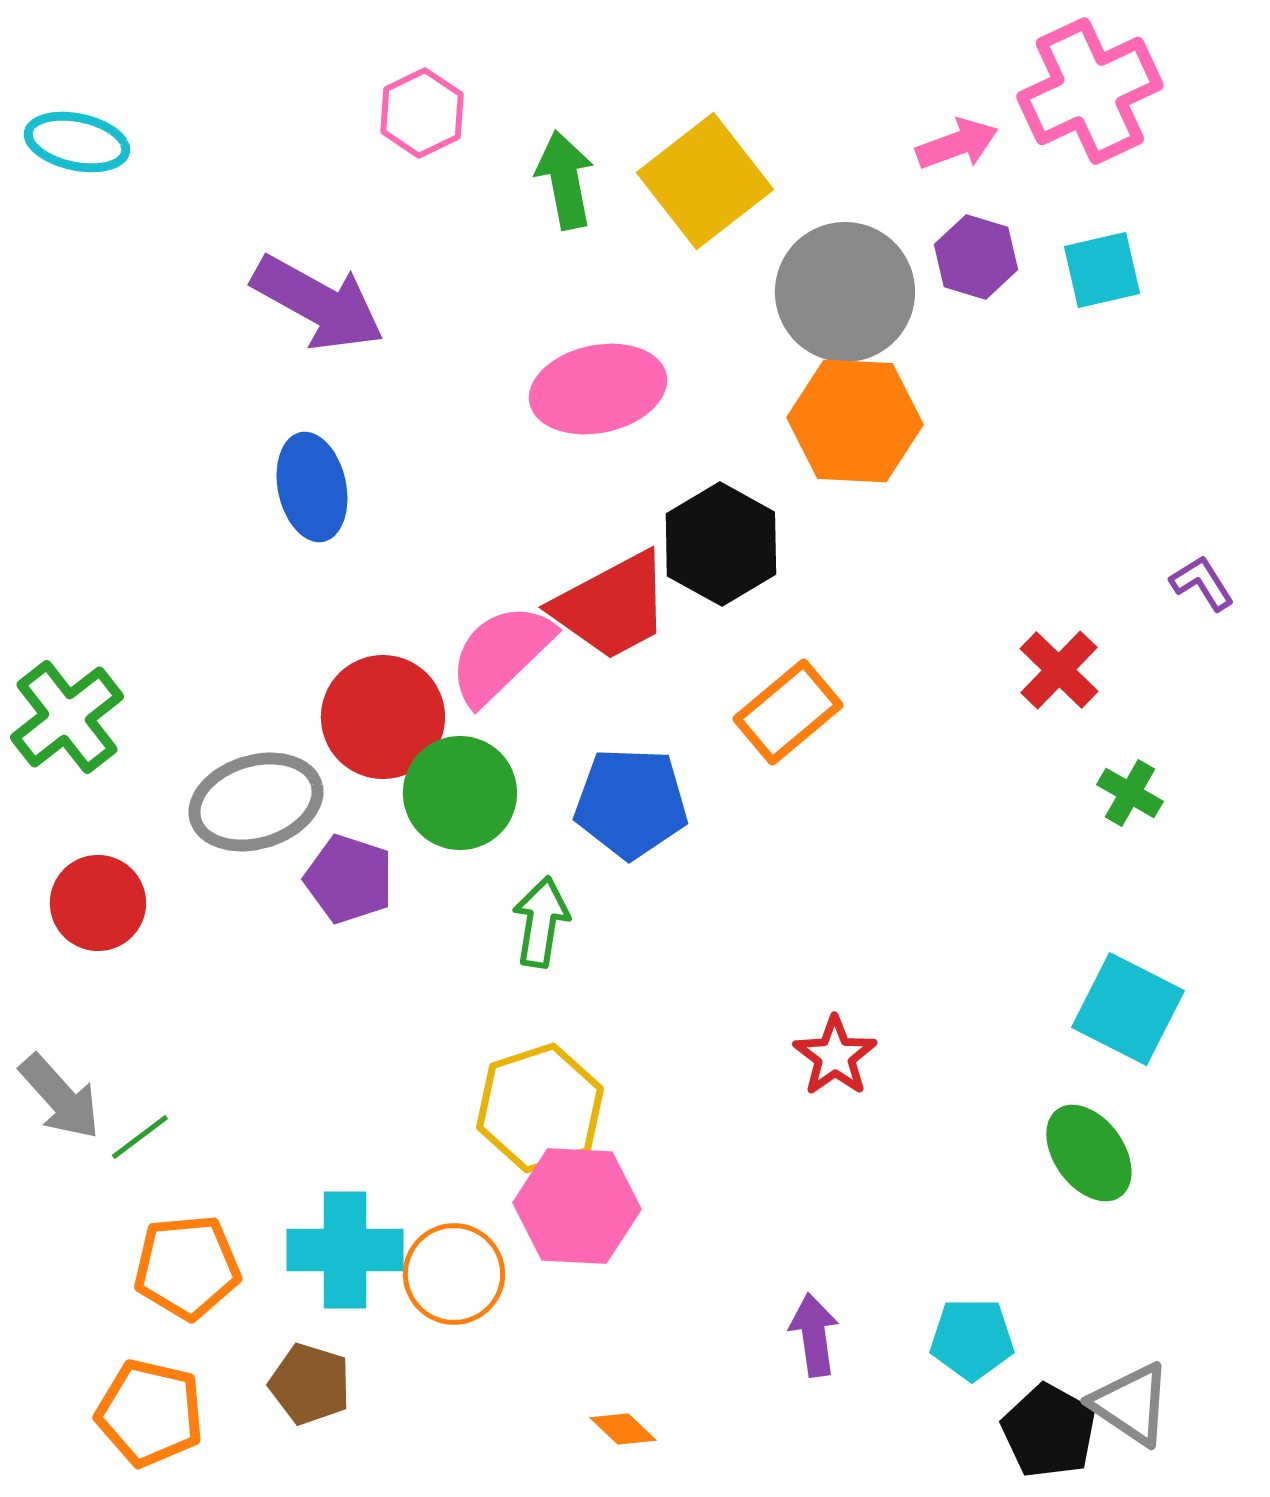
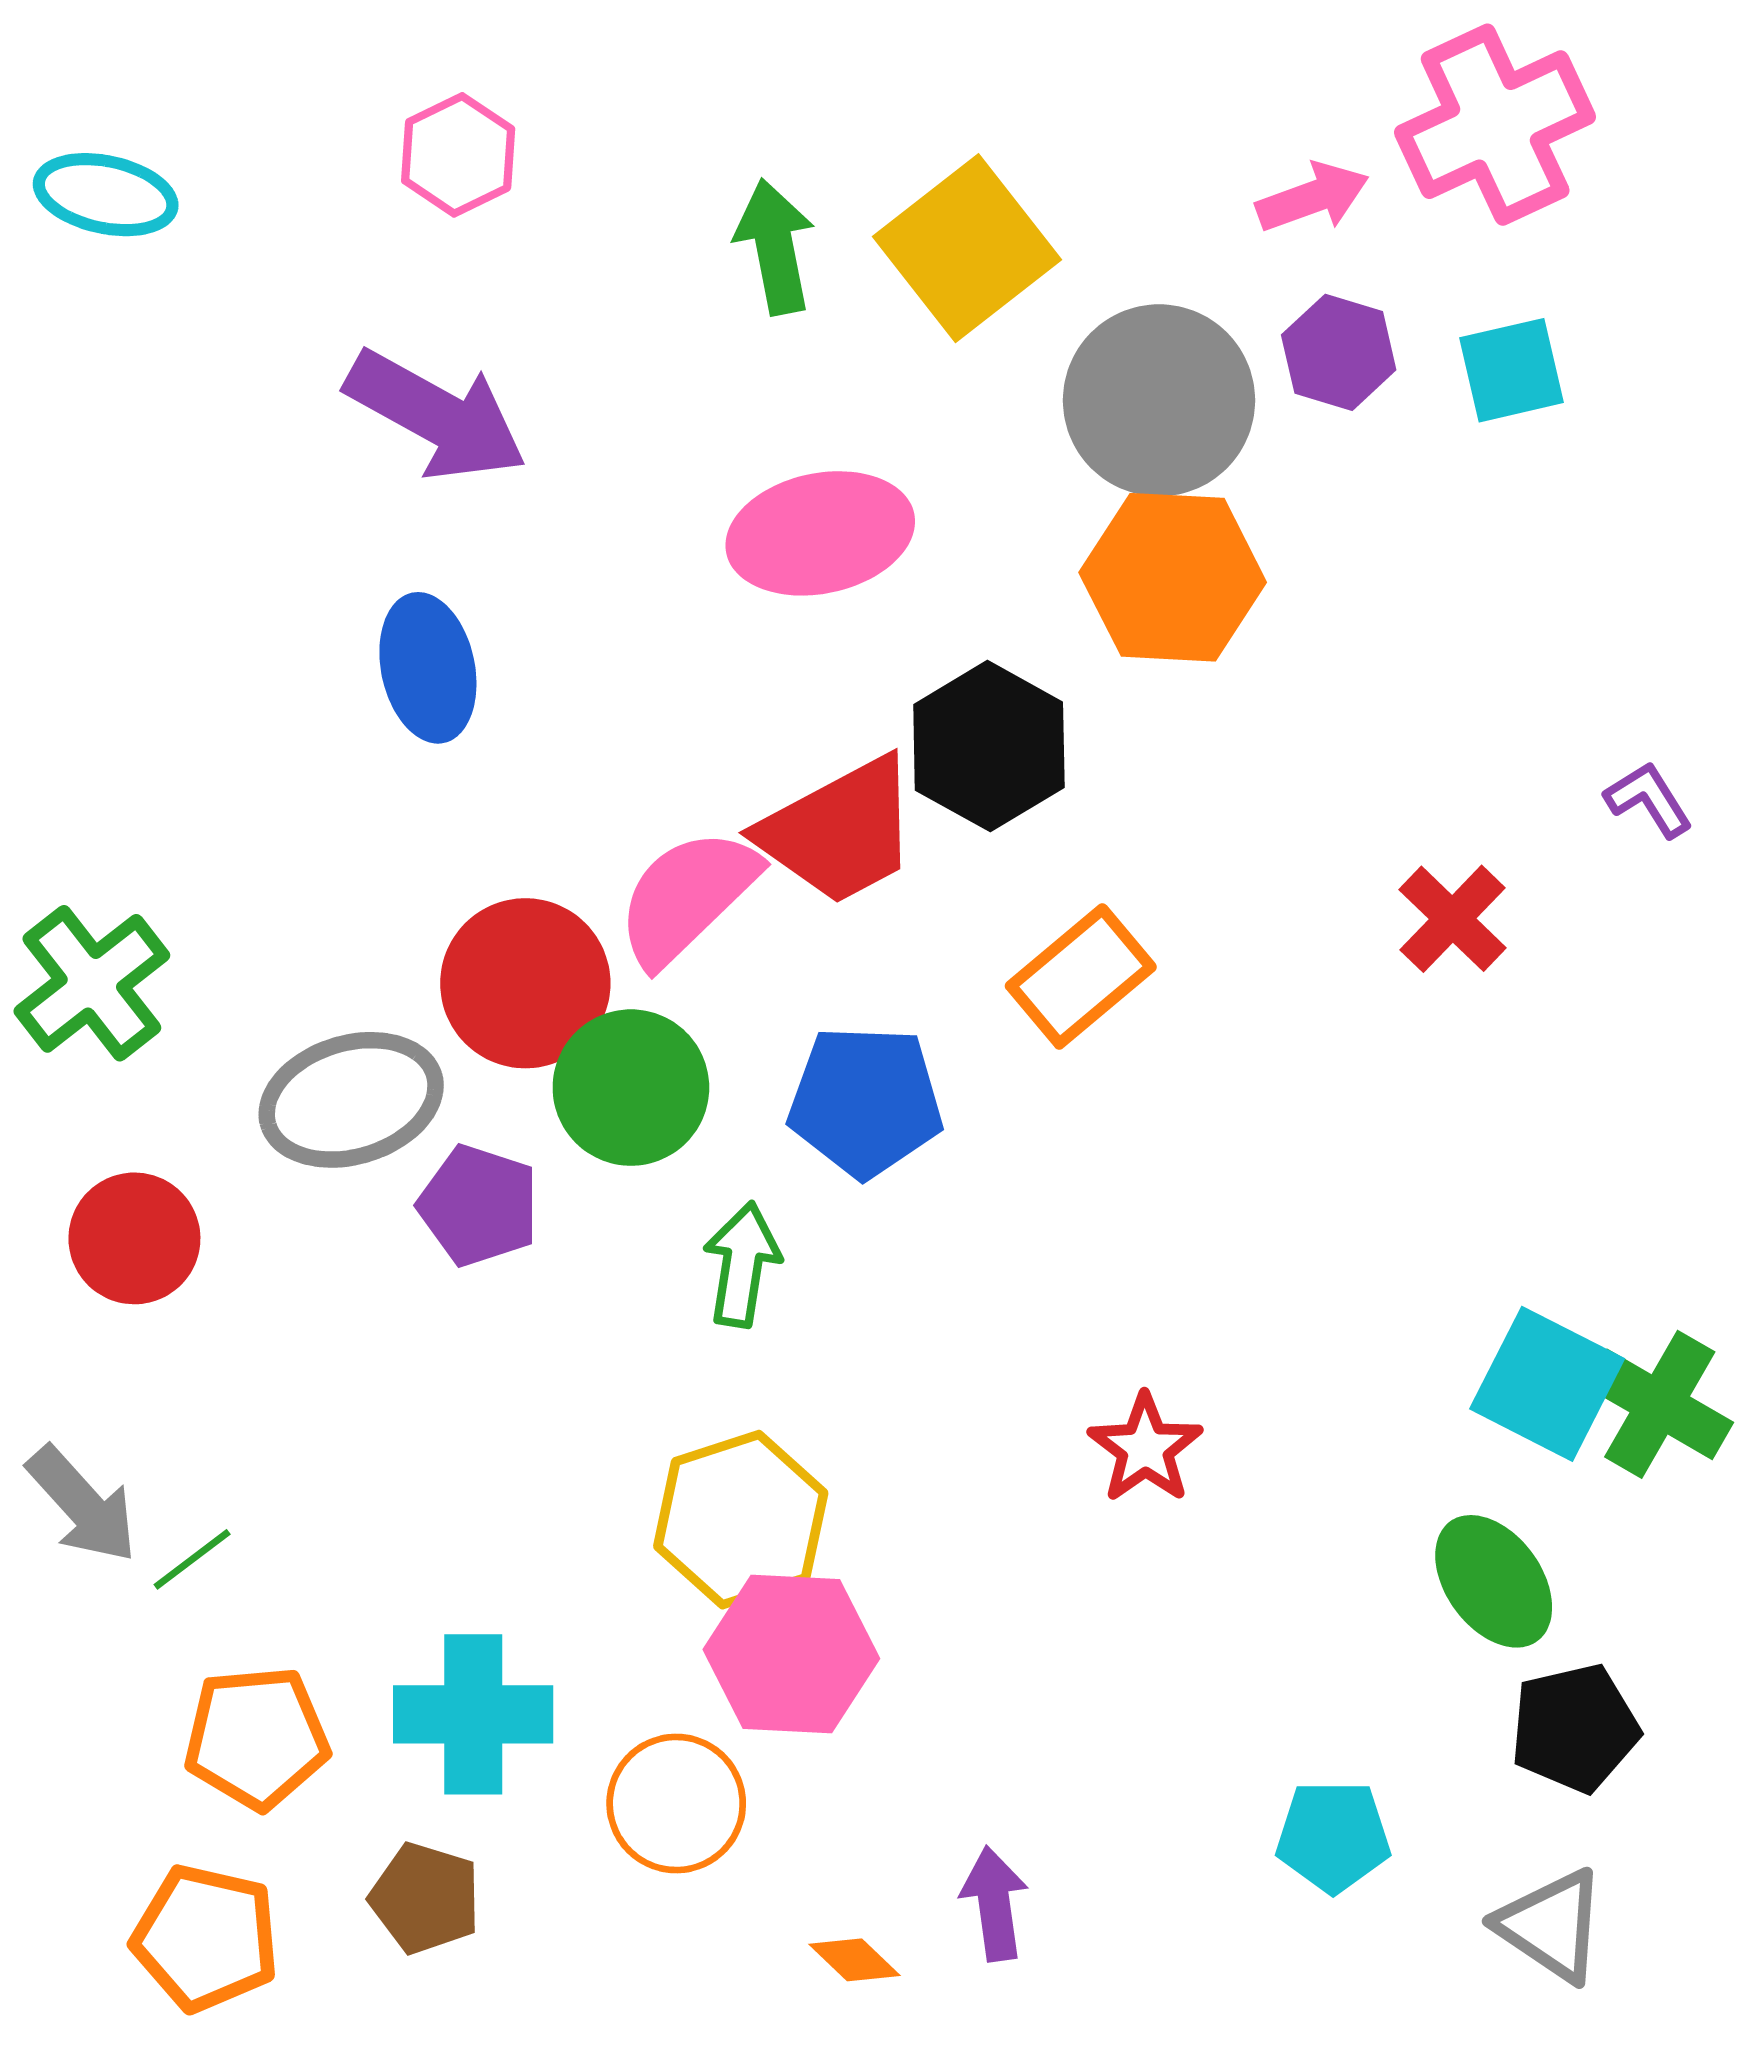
pink hexagon: (422, 113) -> (458, 155), moved
green cross: (1130, 793) -> (1660, 1404), moved, size x1.6
orange circle: (454, 1274) -> (676, 1804), moved
purple arrow: (814, 1335) -> (994, 1904), moved
black pentagon: (1049, 1431) -> (1575, 1728), moved, turned 30

